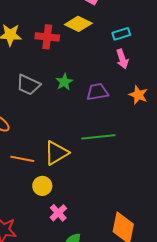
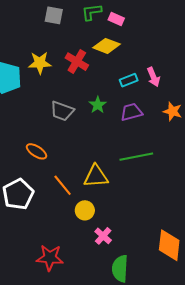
cyan rectangle: (121, 34) -> (129, 80), moved
red cross: (47, 37) -> (77, 62), turned 30
yellow triangle: (56, 153) -> (96, 176), turned 32
orange line: (22, 159) -> (63, 185), turned 45

